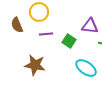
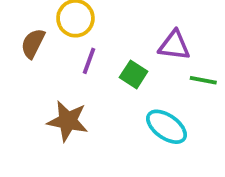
brown semicircle: (17, 25) -> (33, 43), turned 49
purple line: (46, 34) -> (89, 61), turned -64

